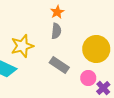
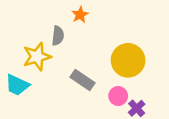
gray semicircle: (56, 31) -> (58, 36), moved

